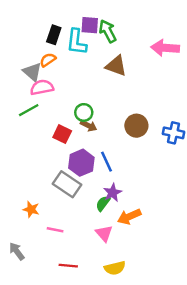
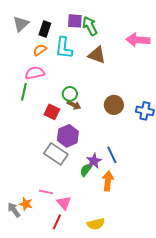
cyan L-shape: (77, 42) -> (64, 48), moved
gray triangle: (32, 72) -> (21, 24), moved, turned 36
green line: (29, 110) -> (24, 92), turned -48
blue line: (106, 162) -> (112, 155), moved
orange star: (31, 209) -> (26, 204), moved
orange arrow: (129, 217) -> (108, 181), turned 120
pink triangle: (104, 233) -> (64, 203), moved
red line: (68, 266) -> (57, 222), turned -70

